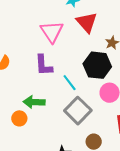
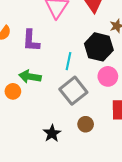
purple L-shape: (44, 65) -> (31, 41), moved
cyan line: (70, 83) -> (68, 61), turned 42

